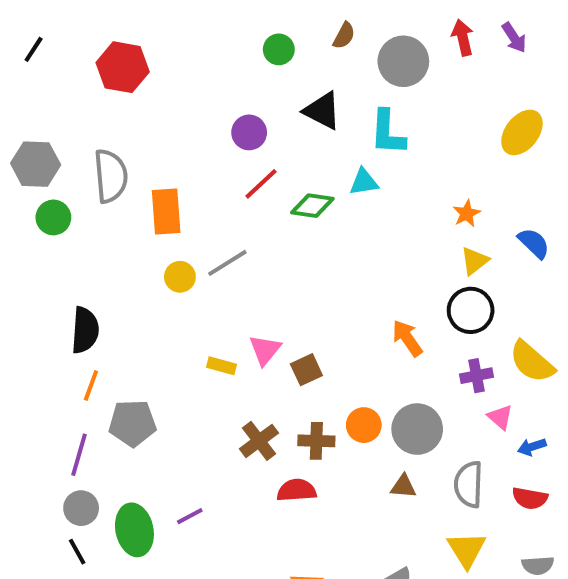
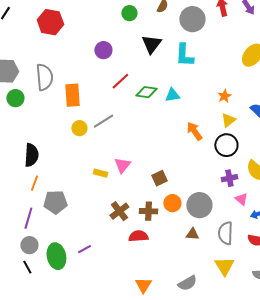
black triangle: (322, 111) -> (151, 44), turned 40
purple circle: (249, 132) -> (103, 50), moved
cyan triangle: (364, 182) -> (172, 95), moved
orange arrow: (407, 338) -> (194, 131), moved
brown square: (306, 370) -> (159, 178), moved

